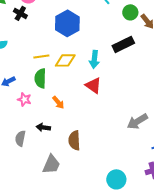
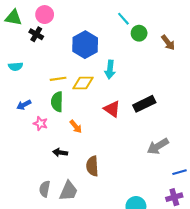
green circle: (130, 12) -> (139, 33), moved
black rectangle: (123, 44) -> (144, 104), moved
cyan arrow: (94, 59) -> (110, 70), moved
gray semicircle: (20, 138) -> (45, 189), moved

